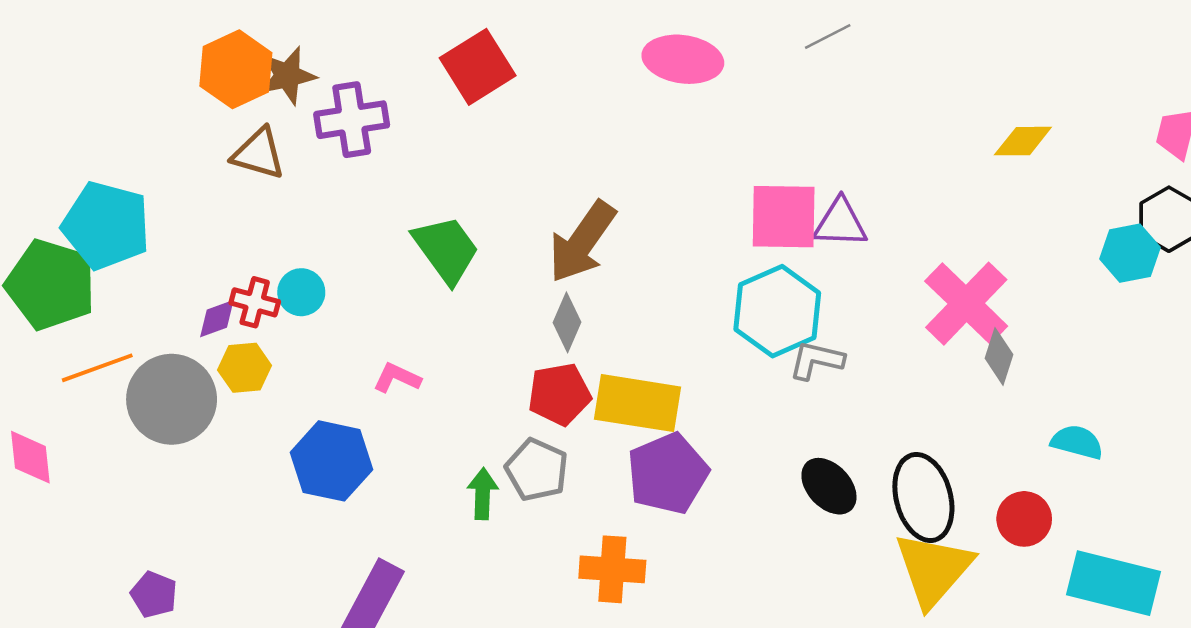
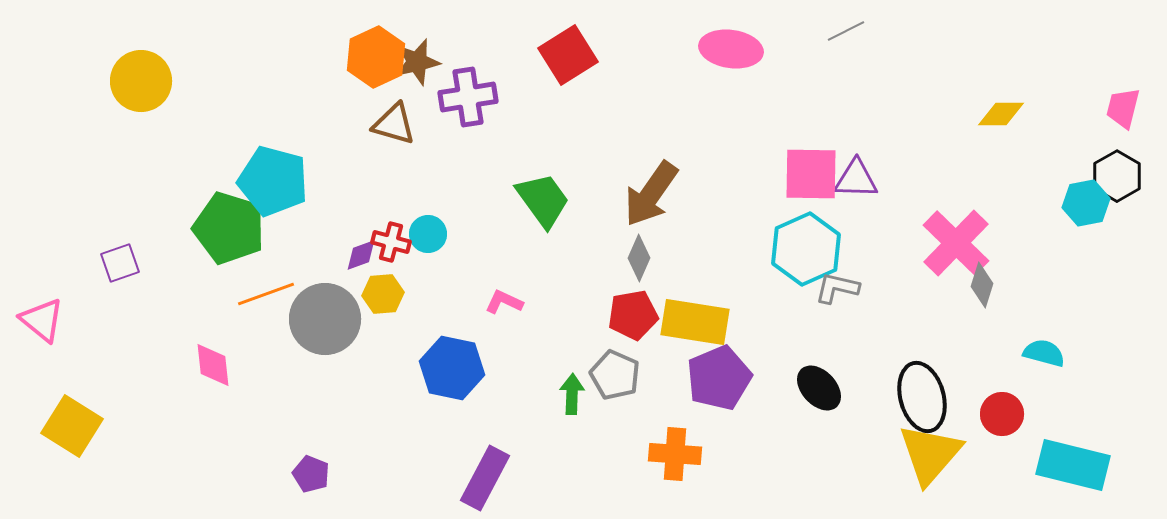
black ellipse: (829, 486) -> (819, 388), moved

